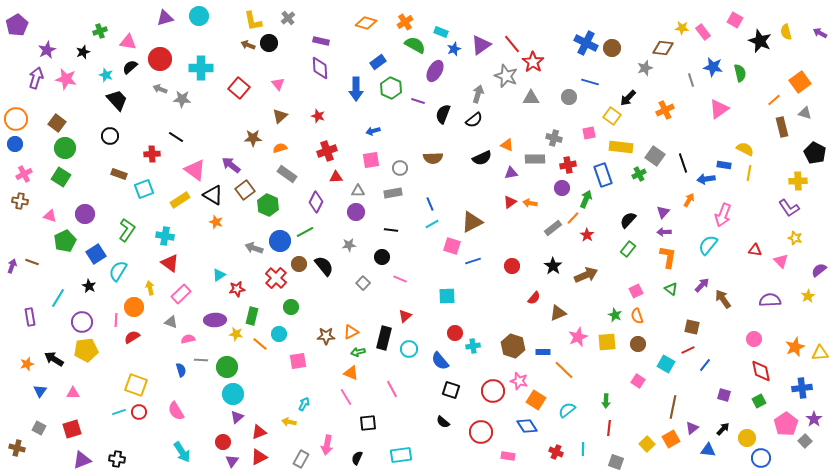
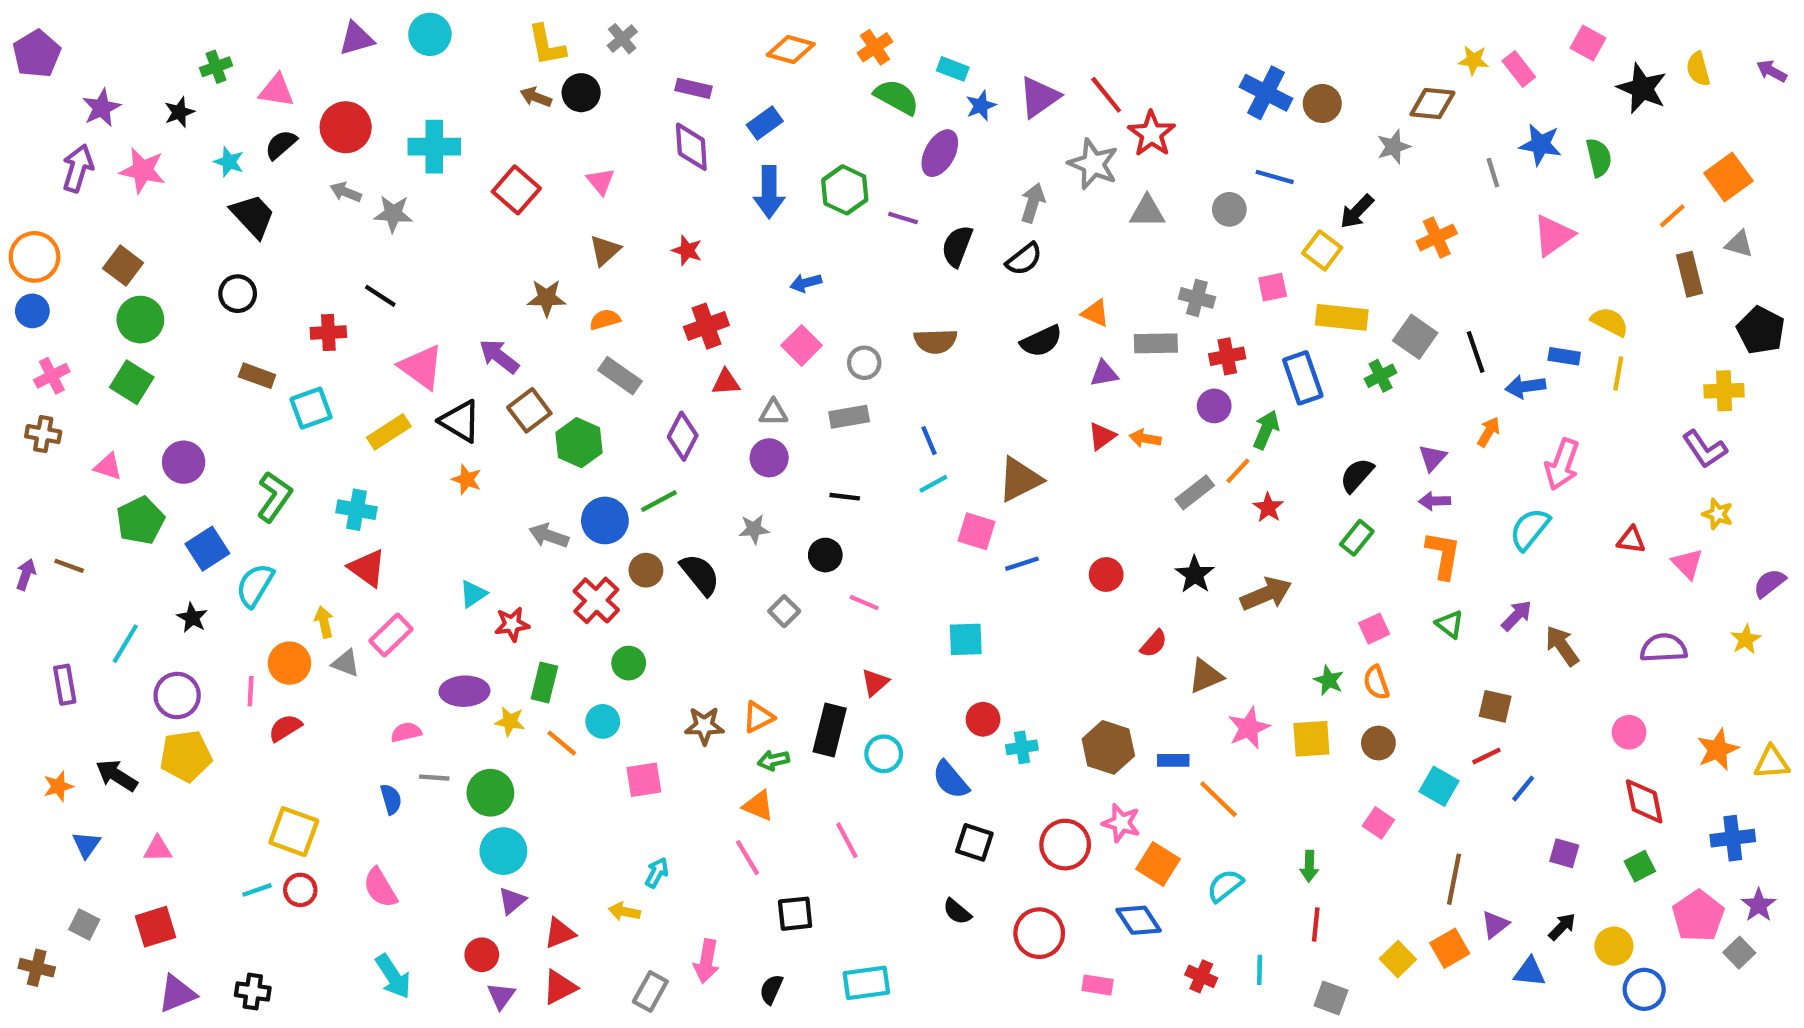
blue rectangle: (378, 62) -> (765, 123), moved
pink square: (371, 160) -> (802, 345), turned -36
gray triangle: (171, 322) -> (346, 663), moved

